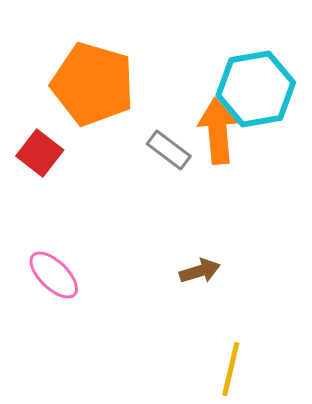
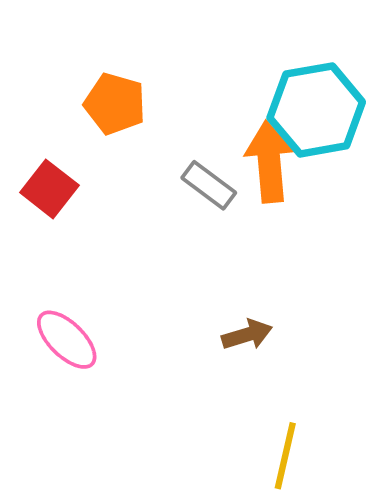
orange pentagon: (93, 84) -> (115, 104), size x0.6

